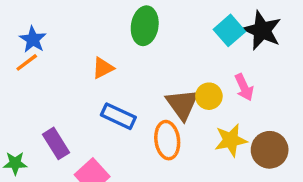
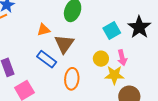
cyan square: (229, 30) -> (112, 31), moved
brown triangle: (182, 104) -> (64, 44), moved
yellow star: (231, 140) -> (114, 75), moved

